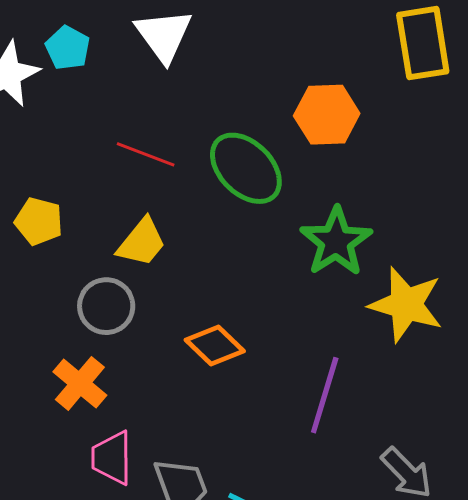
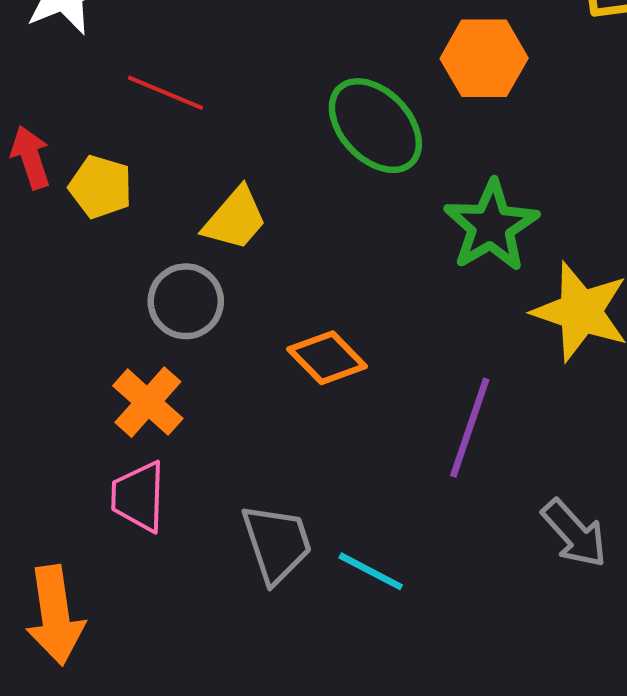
red line: (146, 154) -> (166, 93), moved
pink trapezoid: (112, 458) -> (138, 497), moved

